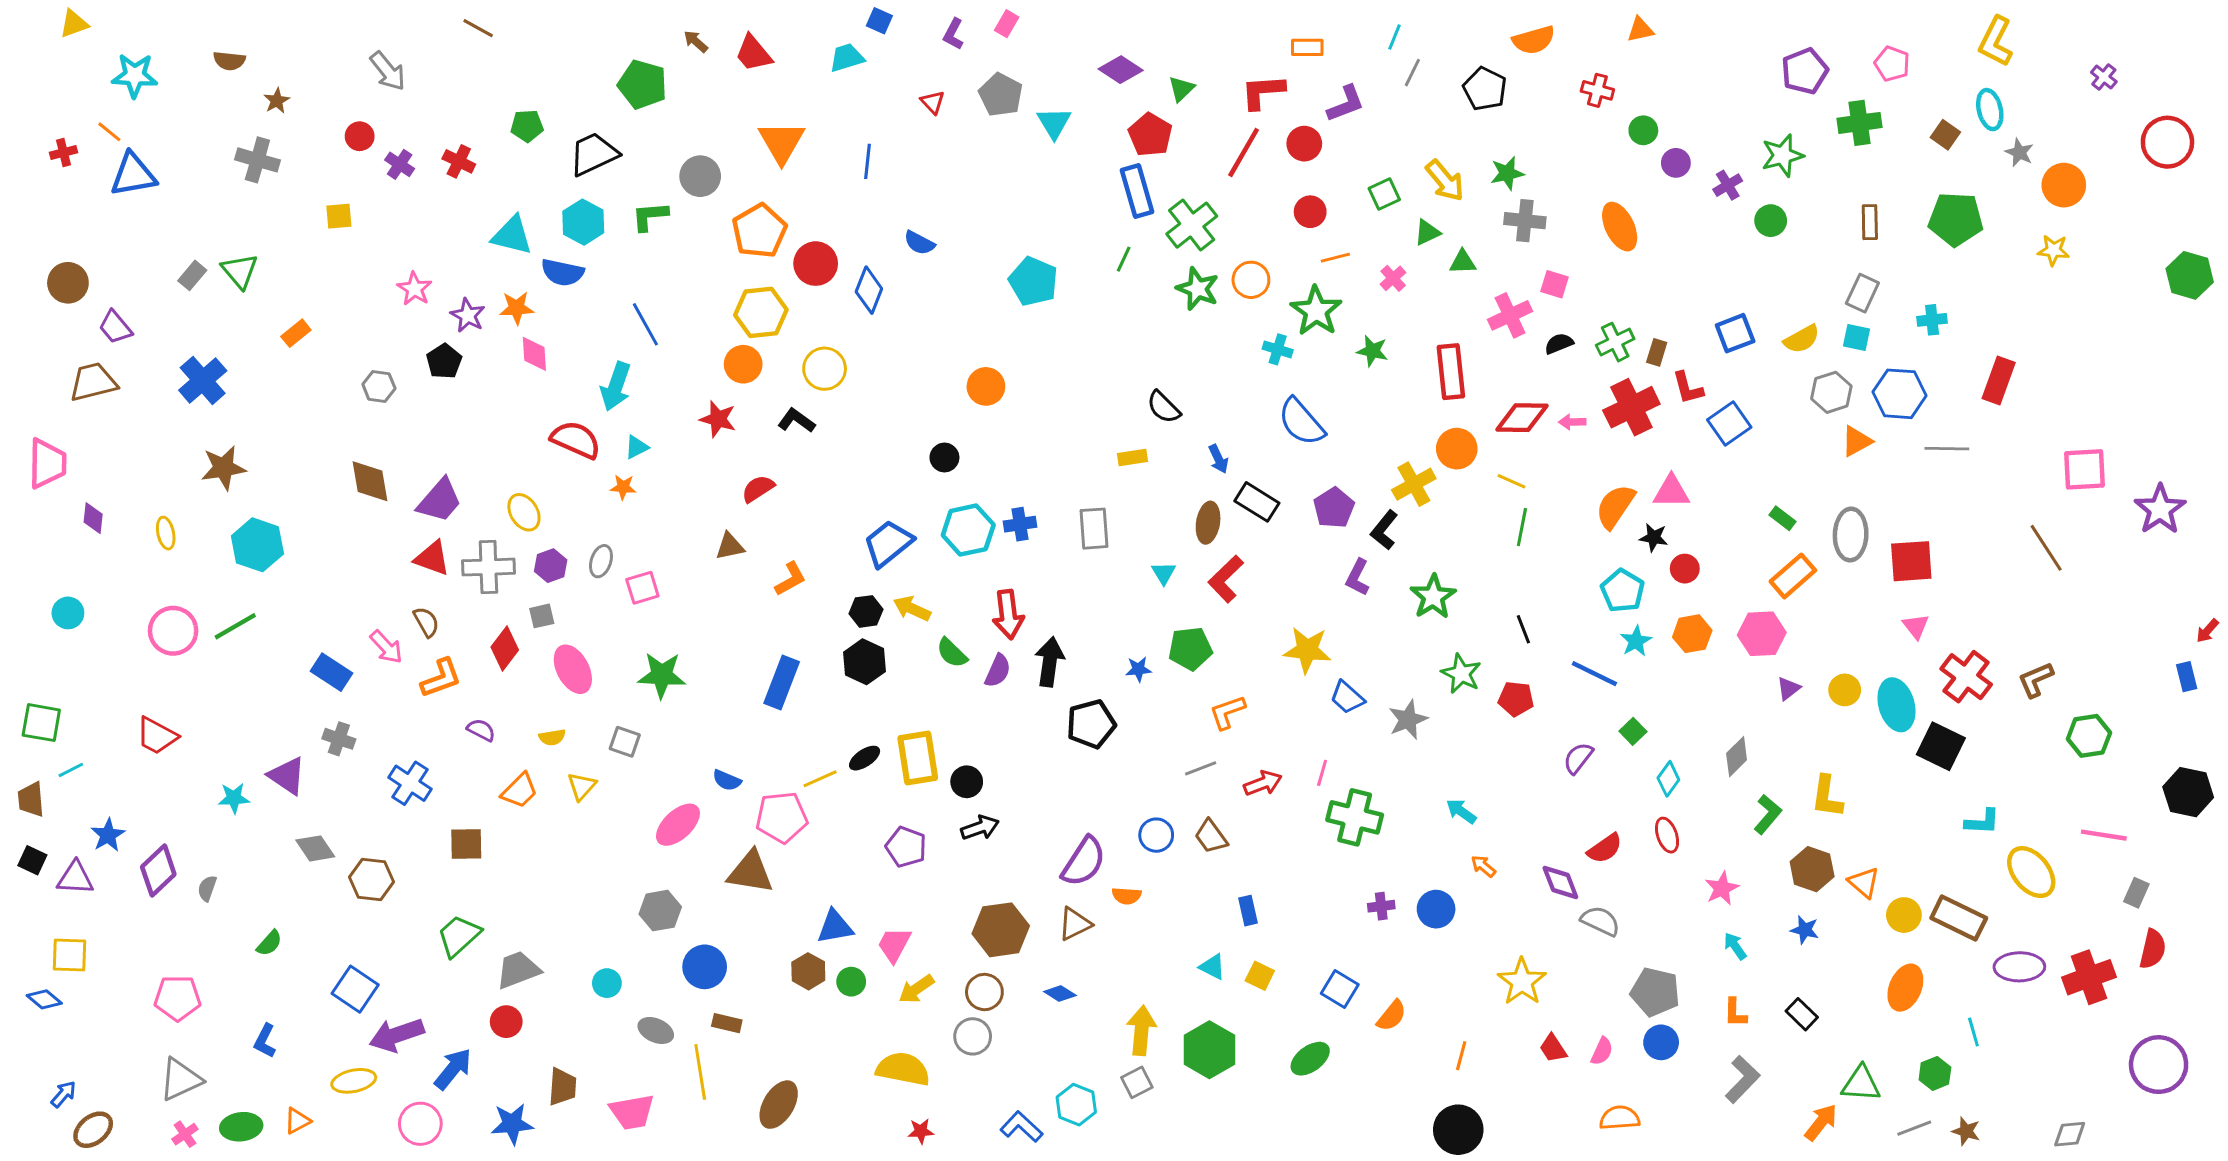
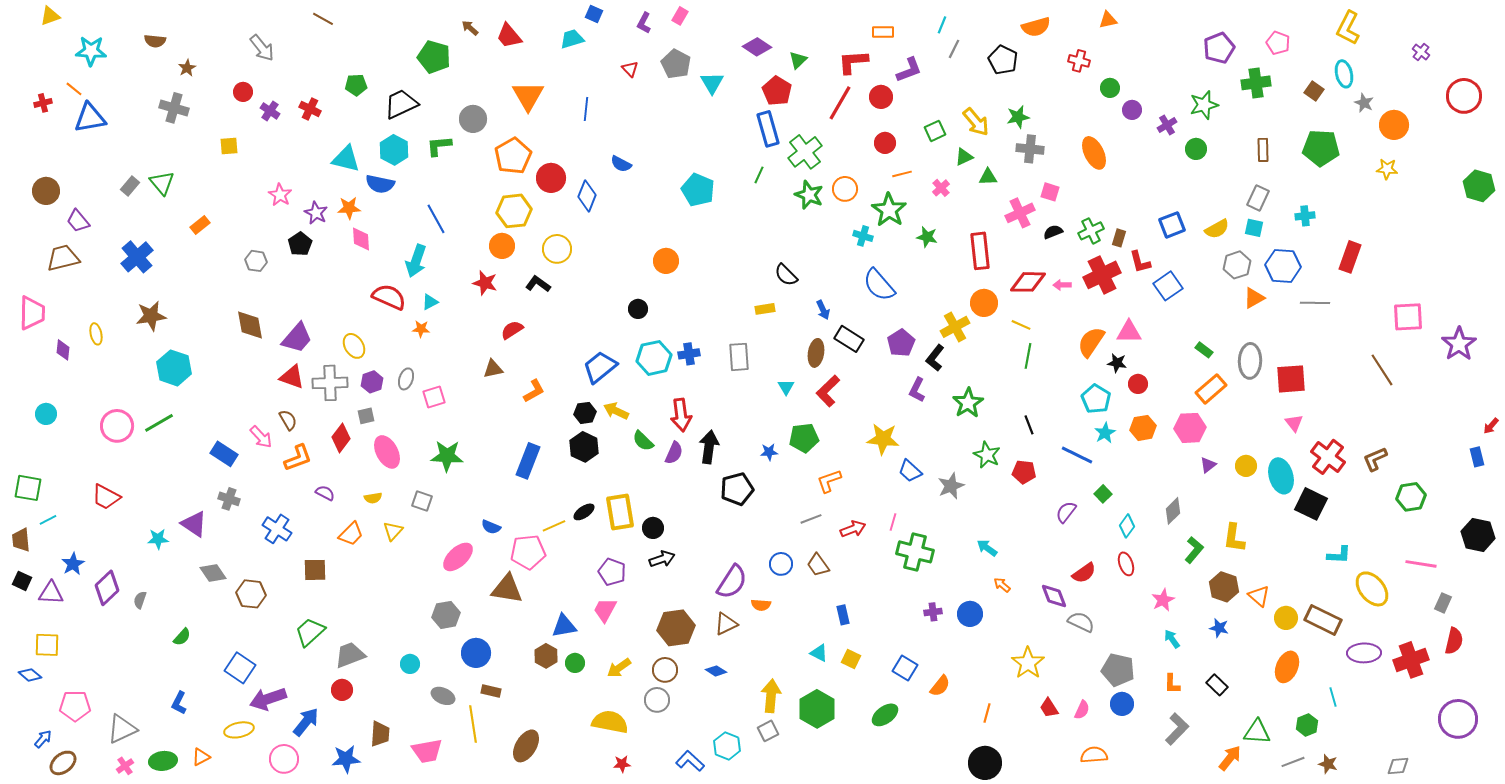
yellow ellipse: (166, 533) -> (96, 334), moved
pink trapezoid: (894, 945) -> (605, 610), moved
pink pentagon: (178, 998) -> (75, 706), moved

